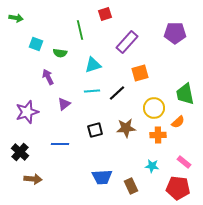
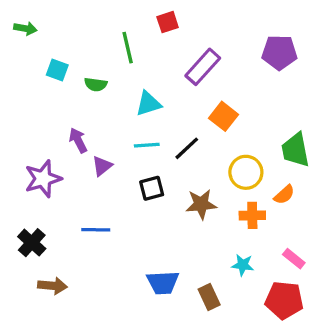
orange square: (140, 73) -> (224, 116), turned -36
purple arrow: (48, 77) -> (78, 140), moved
black square: (95, 130) -> (152, 188), moved

